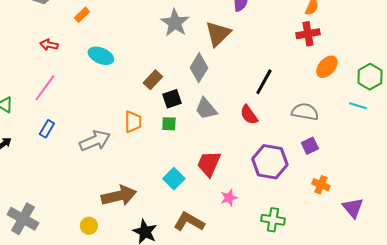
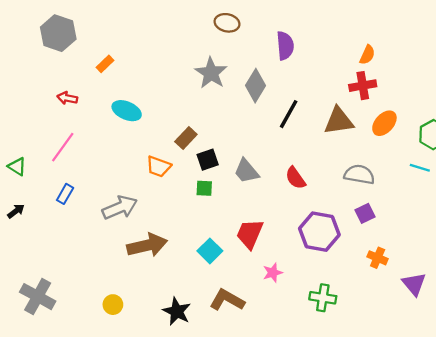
brown triangle: (218, 34) -> (339, 121), moved, turned 36
gray diamond: (199, 68) -> (256, 86), moved
black line: (264, 82) -> (289, 114), moved
orange trapezoid: (133, 122) -> (159, 167), moved, turned 110
brown arrow: (119, 196) -> (147, 245), moved

